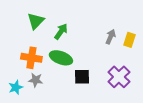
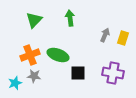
green arrow: (61, 31) -> (70, 18), moved, turned -42
orange cross: (31, 58) -> (30, 55), turned -30
purple cross: (119, 77) -> (113, 73), turned -35

